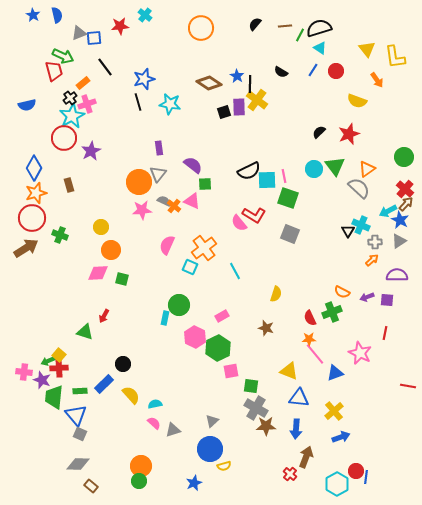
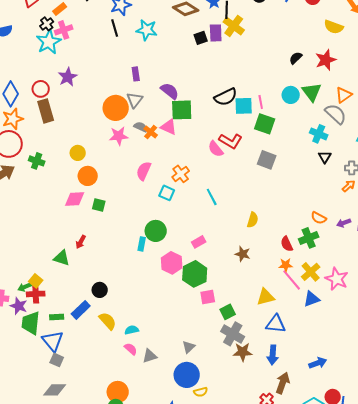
red circle: (64, 138) -> (41, 89), moved, size x0.7
green square: (205, 184) -> (182, 110), size x1.6
brown rectangle: (69, 185) -> (46, 111), size x1.6
cyan cross: (361, 225) -> (319, 134), moved
orange cross: (204, 248) -> (181, 174), size x0.7
yellow triangle: (289, 371) -> (266, 297), turned -36
green square: (251, 386) -> (228, 312), turned -35
yellow cross: (334, 411) -> (311, 272), moved

